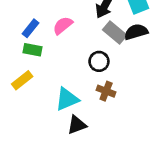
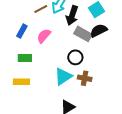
blue rectangle: (30, 28) -> (22, 31), moved
yellow rectangle: (22, 80) -> (21, 82), turned 49
cyan triangle: (67, 99) -> (63, 76), moved

